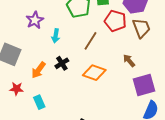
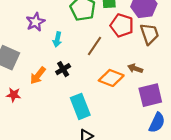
brown arrow: (129, 61) -> (135, 68), turned -32
orange diamond: (94, 73) -> (111, 78), moved
cyan rectangle: (39, 102) -> (80, 106), moved, size x1.6

